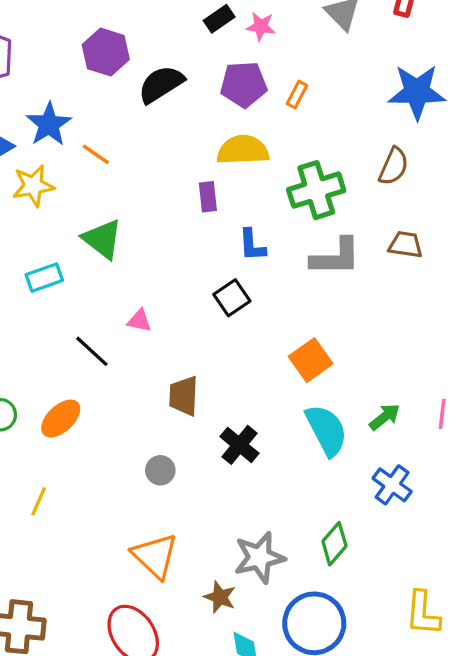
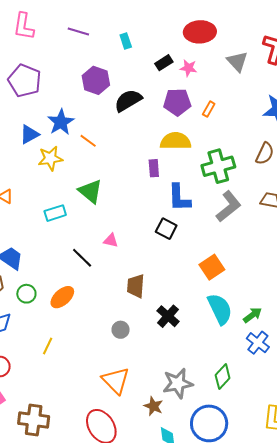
blue L-shape: (252, 245) -> (179, 198), size x1.4
gray L-shape: (336, 257) -> (229, 206), turned -40
black square: (232, 298) -> (166, 229), turned -30
green arrow: (385, 417) -> (252, 315), moved

